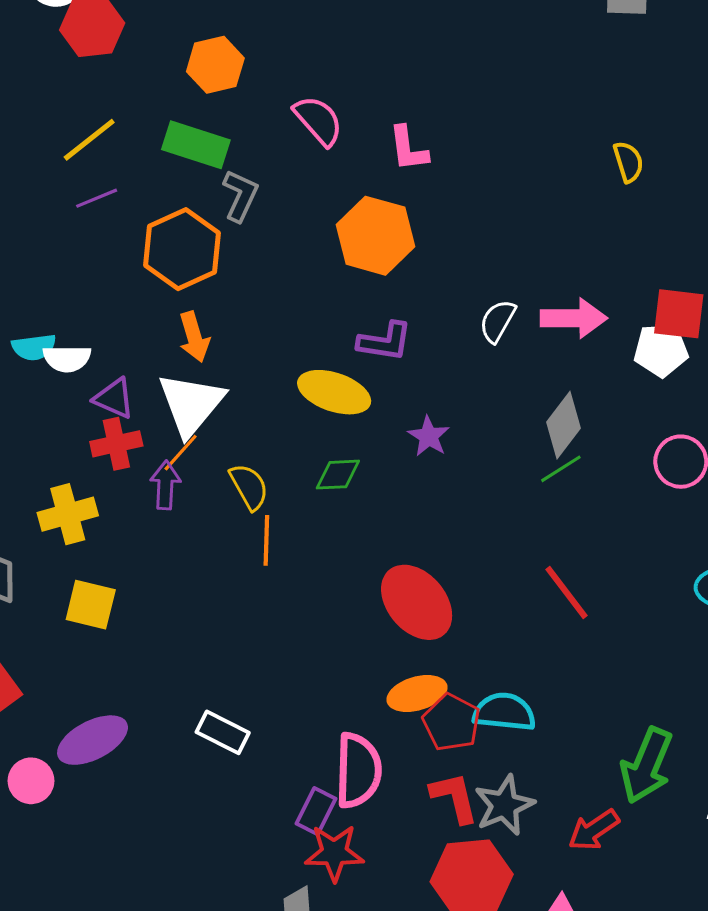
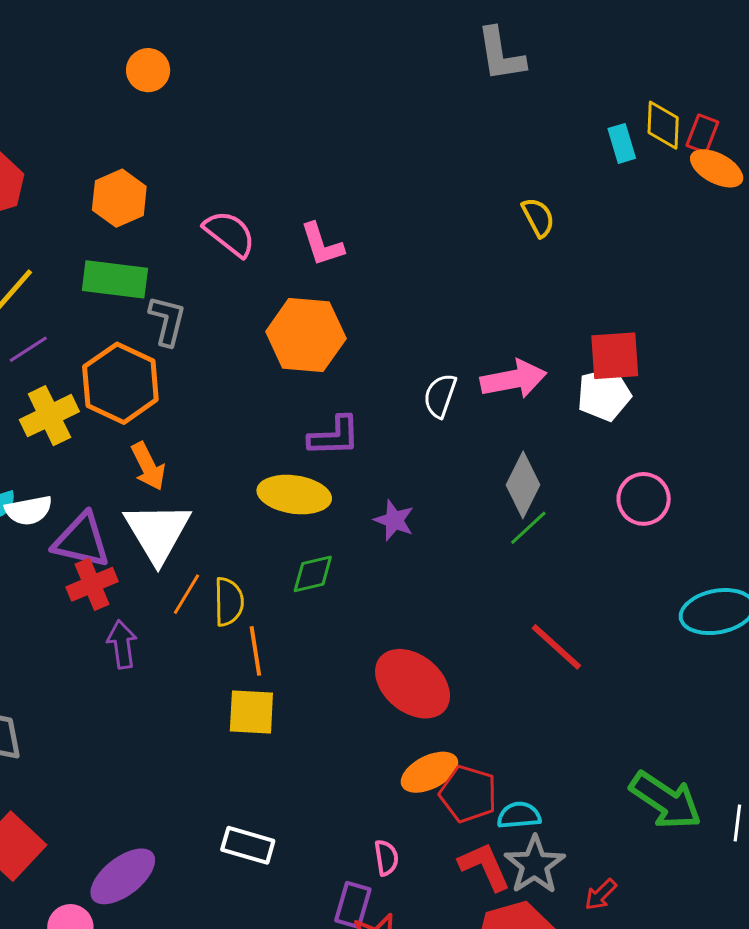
purple triangle: (114, 398) -> (82, 541), size x1.4
orange line: (181, 453) -> (186, 594), moved
purple arrow: (165, 485) -> (122, 644), moved
yellow semicircle: (249, 487) -> (229, 602), turned 39
yellow cross: (68, 514) -> (49, 416), moved
yellow square: (91, 605) -> (251, 712), moved
cyan semicircle: (504, 712) -> (519, 815), moved, size x0.7
green arrow: (647, 765) -> (666, 800), turned -68
pink semicircle: (358, 770) -> (386, 858), size x0.5
red arrow: (594, 830) -> (601, 895), moved, size x0.7

